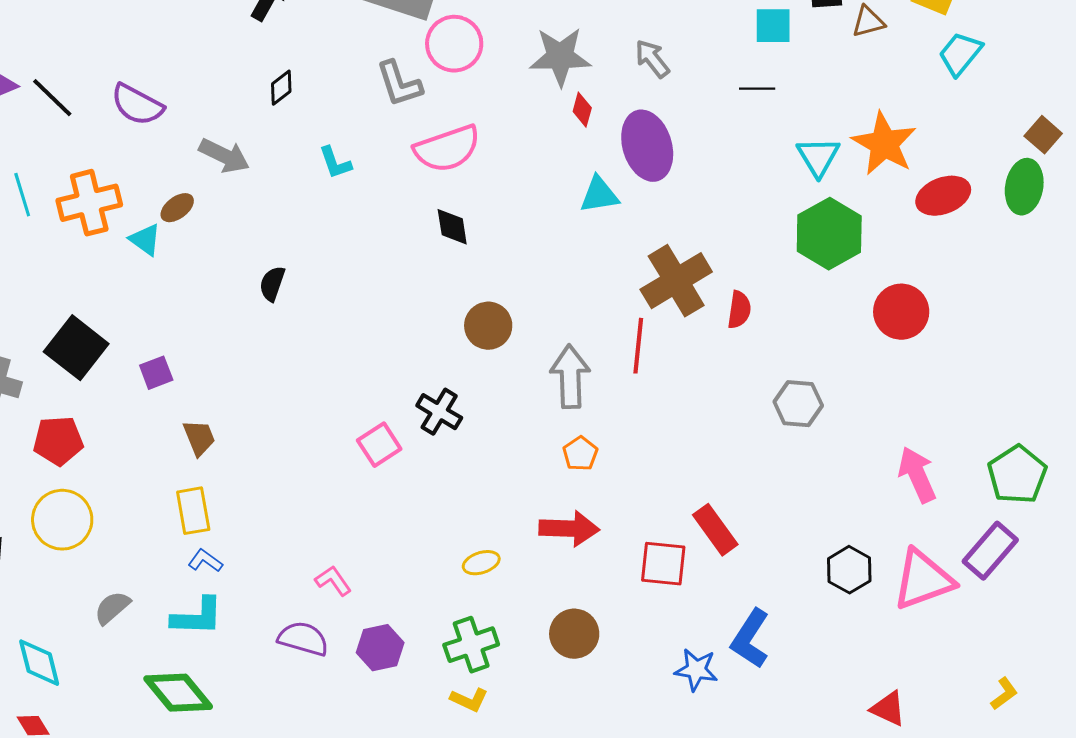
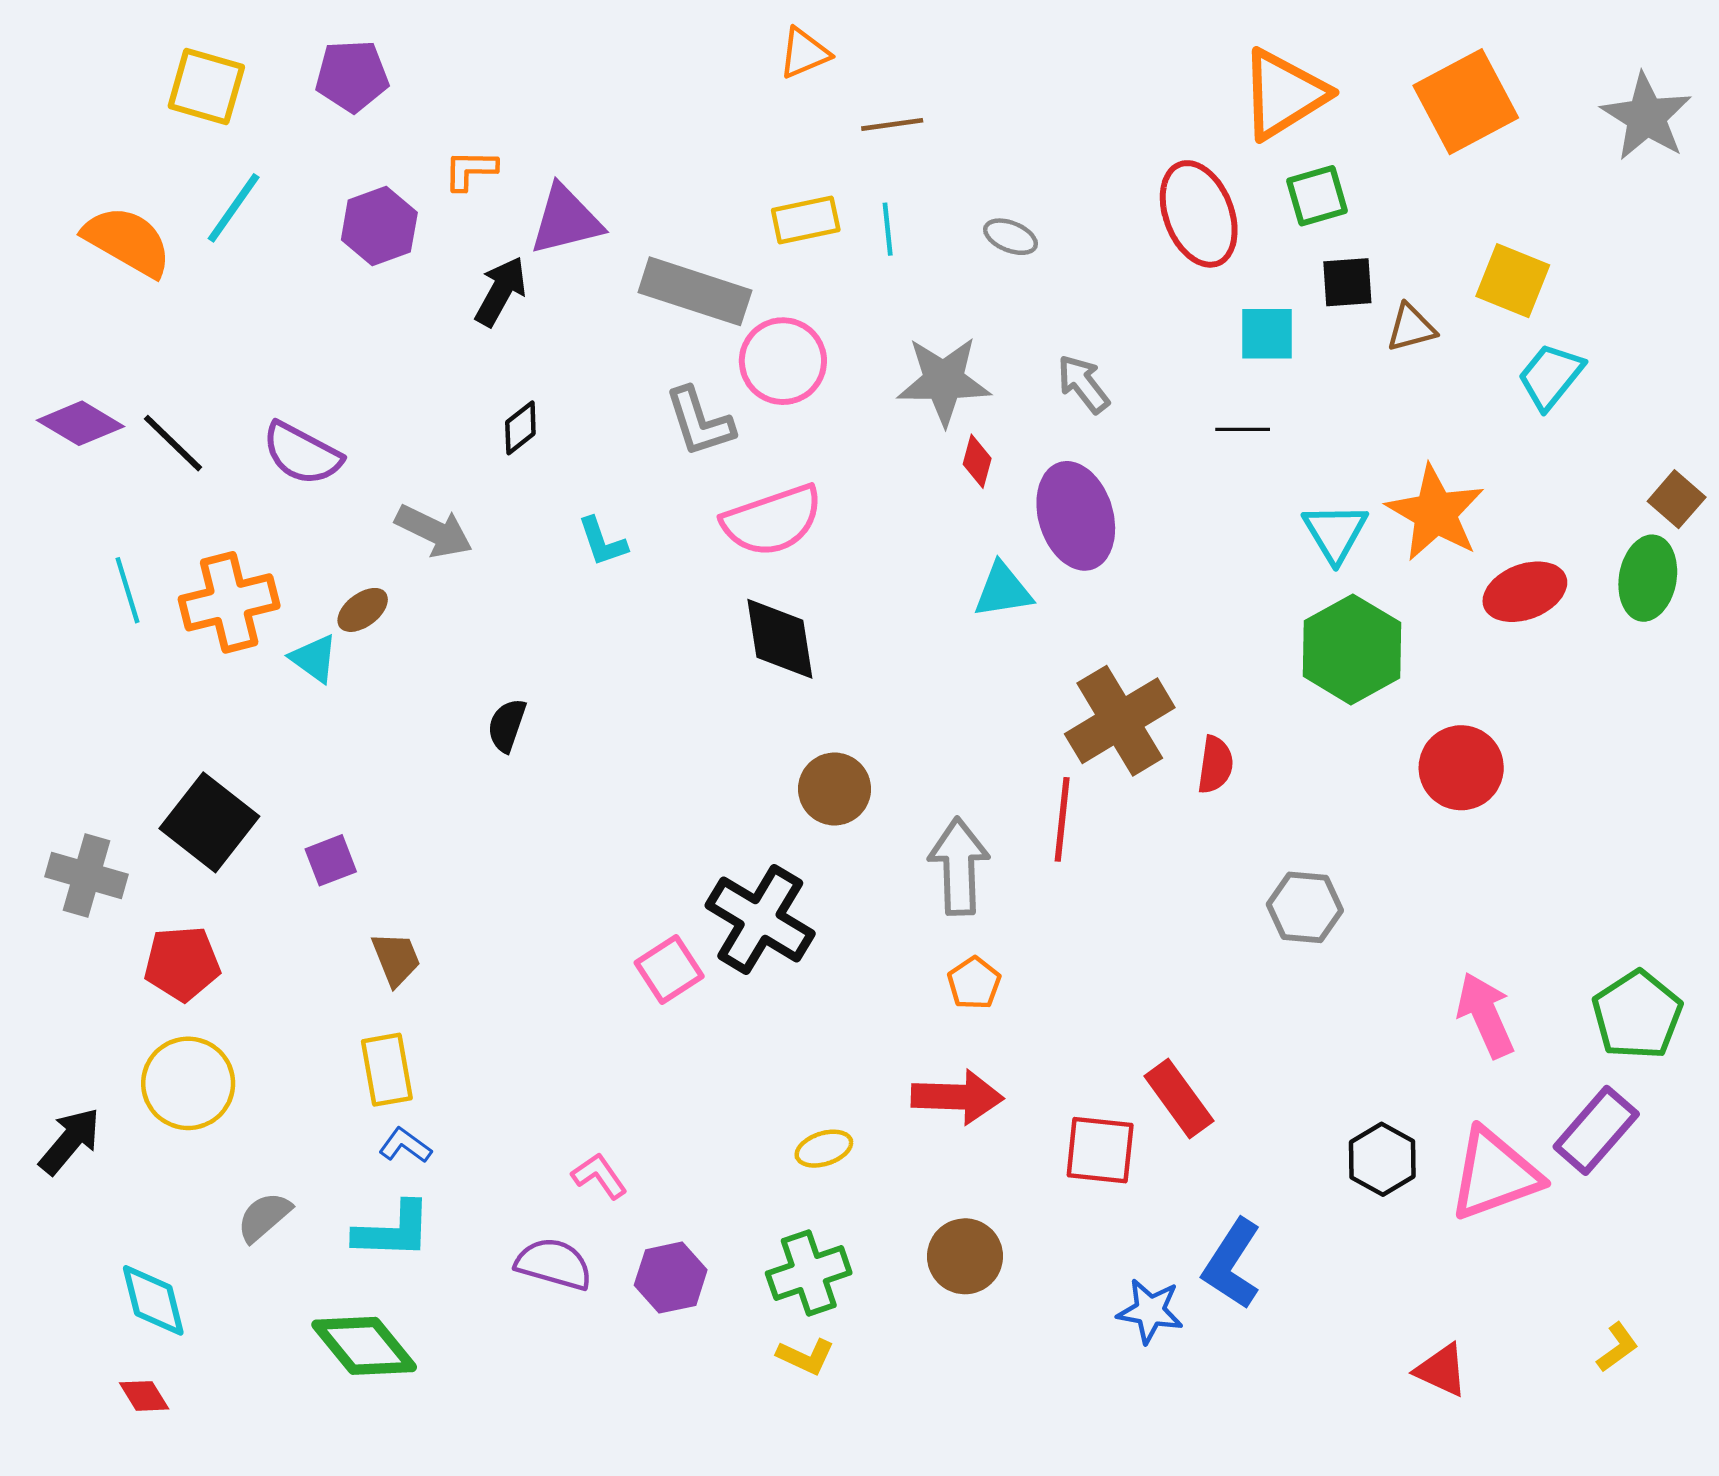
black diamond: (452, 227) -> (780, 639), size x1.5
black cross: (439, 412) -> (760, 919), size x1.5

